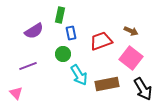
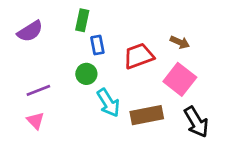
purple semicircle: (34, 31) -> (30, 31), moved
pink triangle: (16, 93) -> (36, 121), moved

